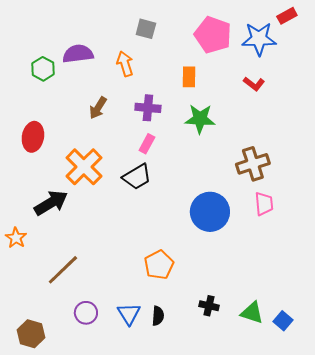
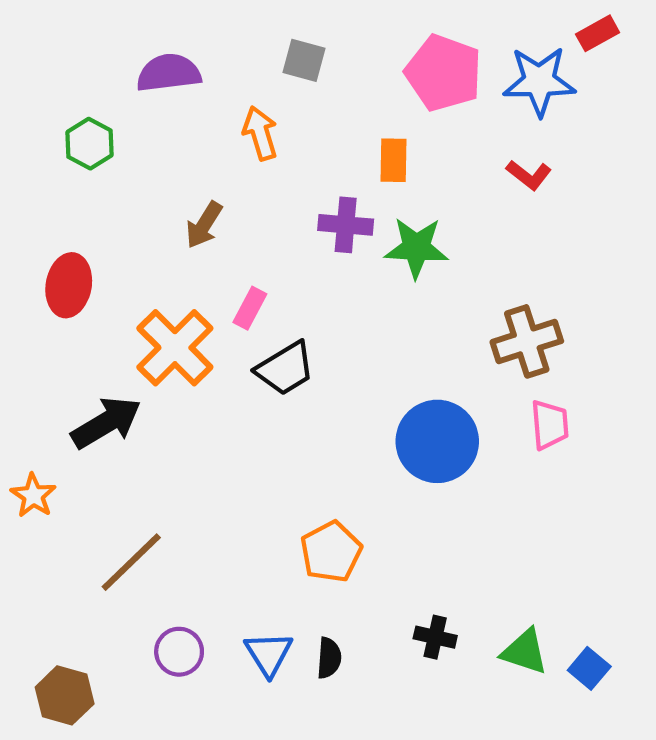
purple semicircle: (78, 54) -> (169, 73), moved
purple cross: (148, 108) -> (346, 225), moved
pink rectangle: (147, 144) -> (250, 308), moved

